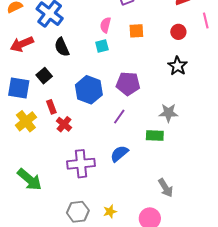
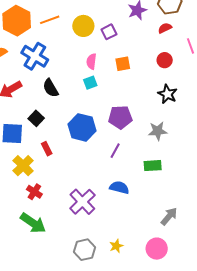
gray star: (168, 113) -> (158, 131), moved
red cross: (64, 124) -> (34, 192), moved
blue semicircle: (119, 154) -> (119, 187), turned 60
purple cross: (81, 164) -> (82, 202), turned -32
gray arrow: (166, 188) -> (169, 216), turned -102

